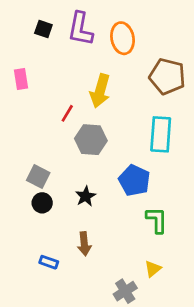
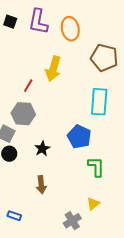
gray hexagon: (91, 140) -> (23, 114), moved
blue rectangle: (49, 262) -> (14, 216), moved

